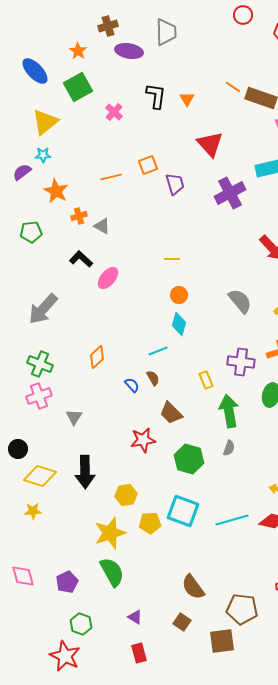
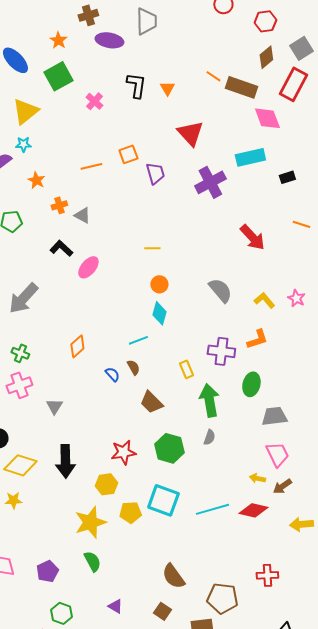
orange star: (56, 191) -> (36, 180), size x0.7
green cross: (40, 364) -> (20, 353), size x0.7
red star: (143, 440) -> (123, 452), moved
green semicircle: (112, 572) -> (92, 561), size x0.7

